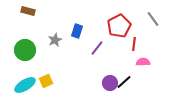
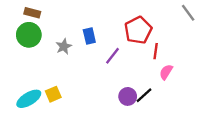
gray line: (153, 19) -> (188, 13), moved
blue rectangle: (77, 31) -> (89, 36), turned -32
green circle: (25, 50) -> (29, 35), moved
pink semicircle: (143, 62) -> (166, 72), turned -56

